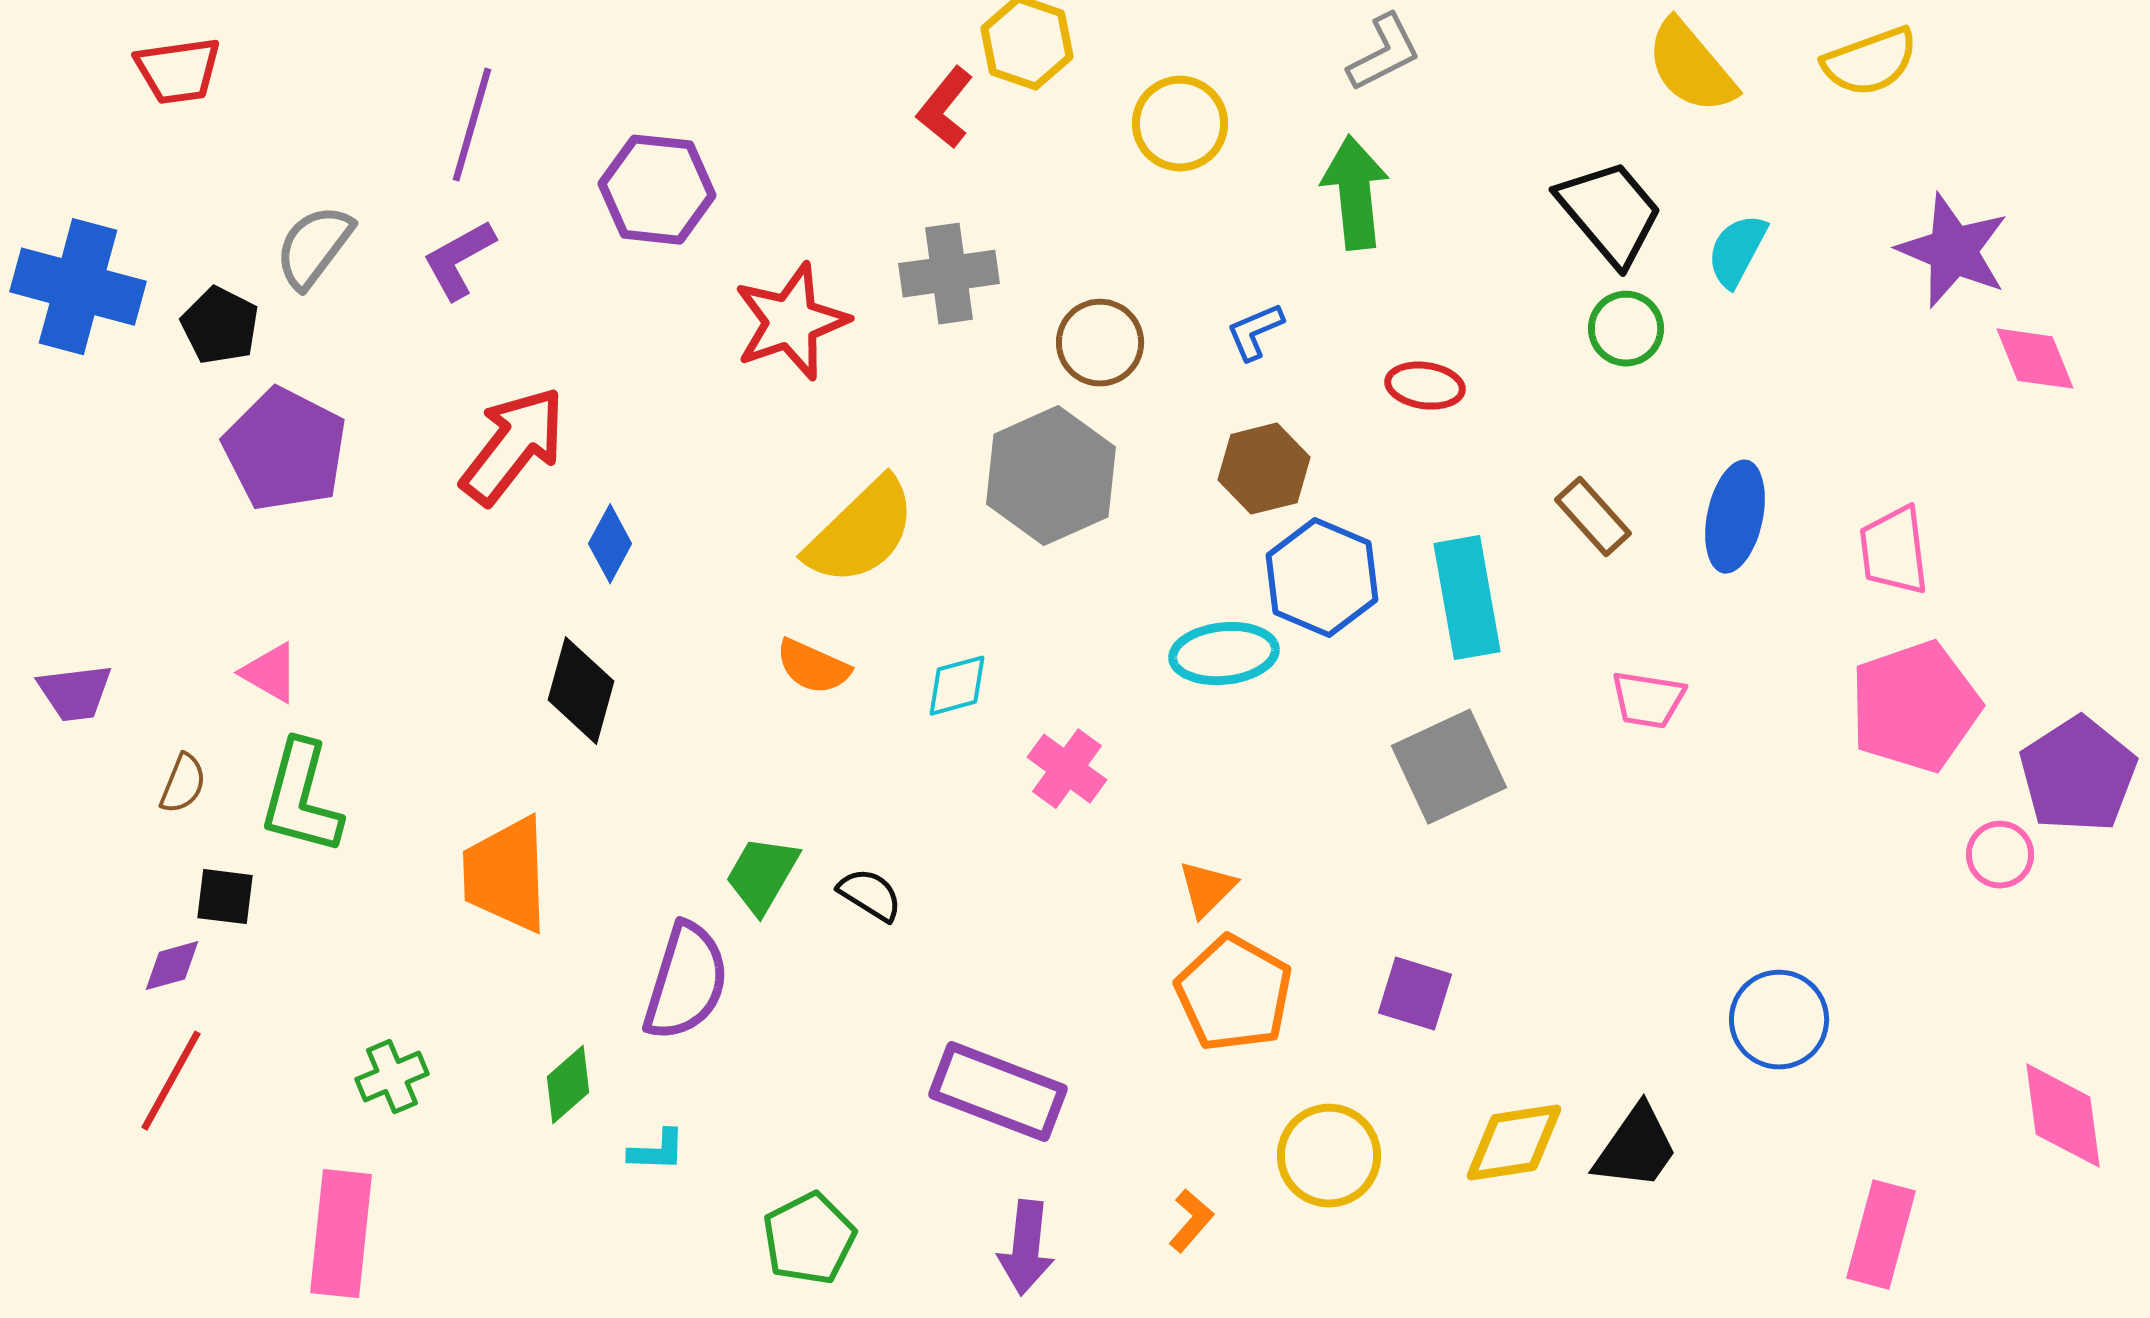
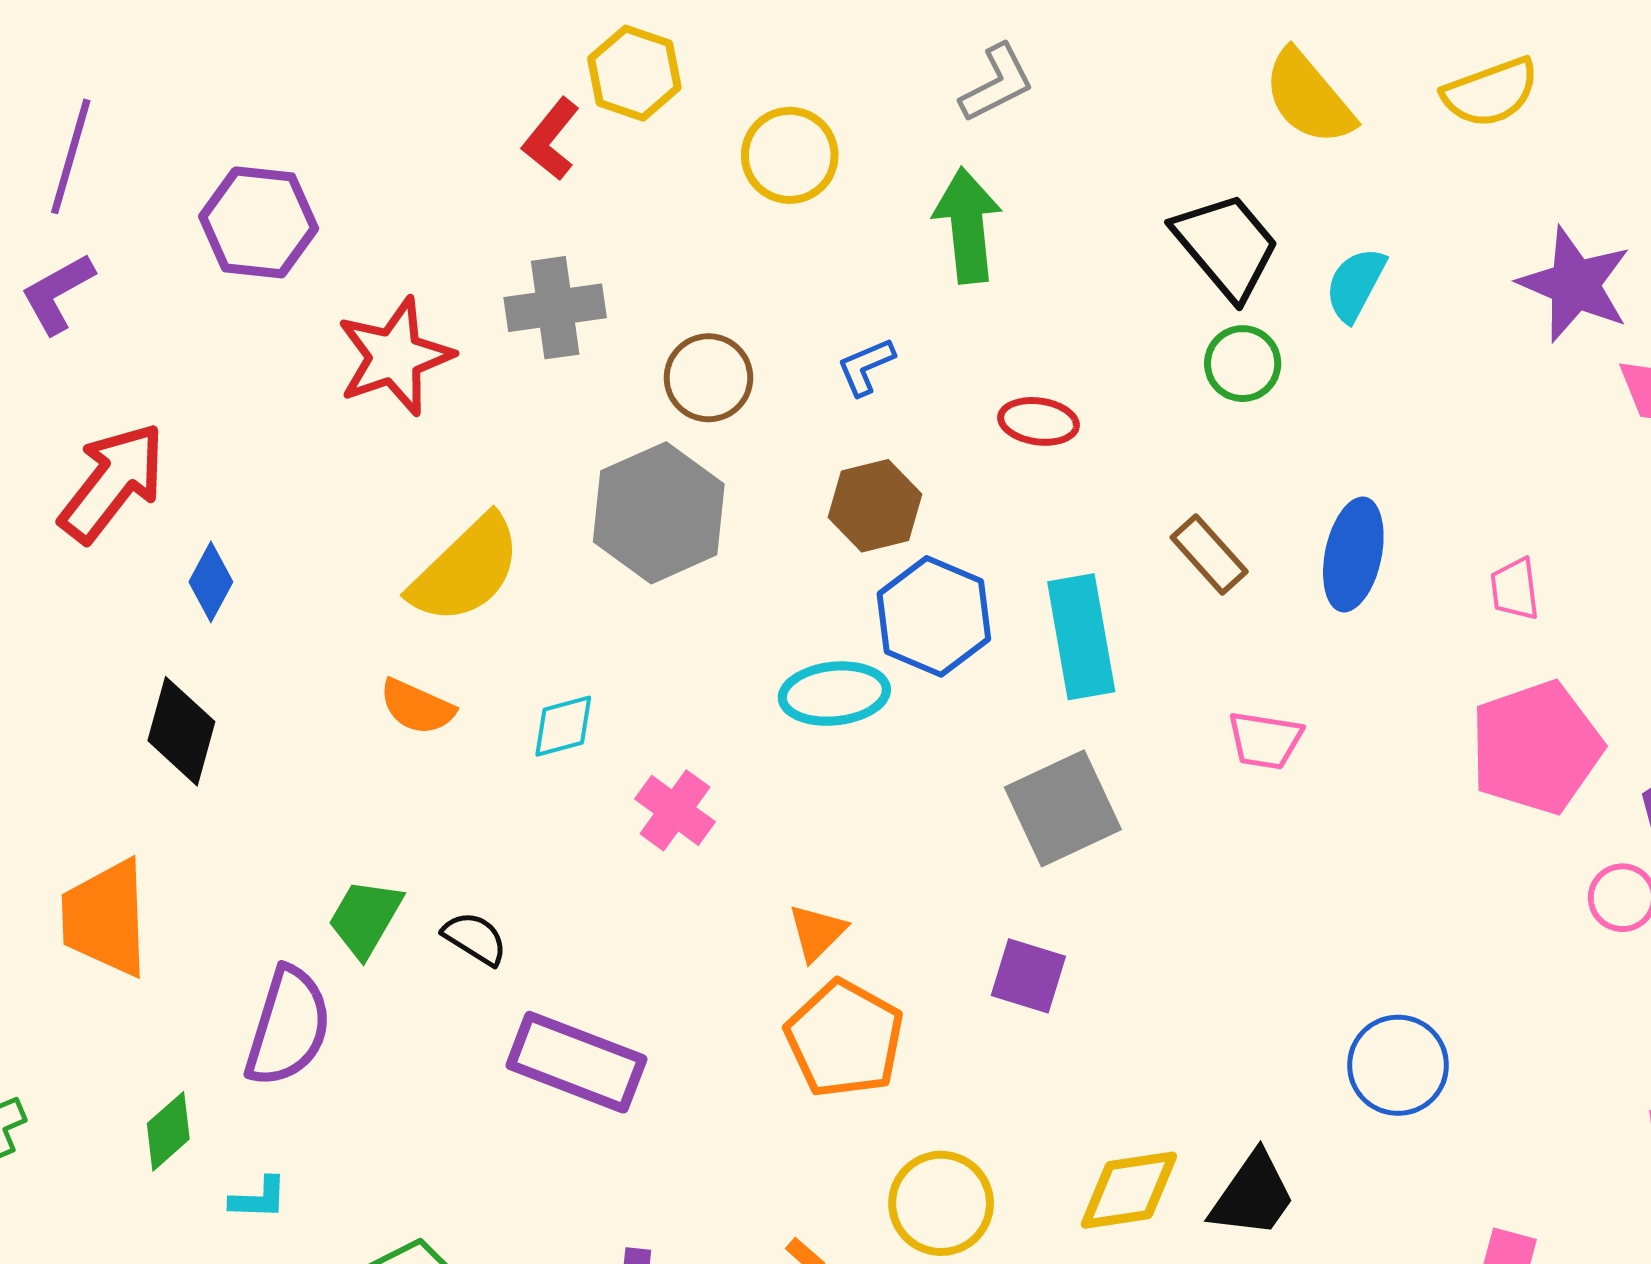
pink trapezoid: (1894, 551) -> (1515, 589), size x0.7
purple square: (1415, 994) -> (1028, 976), moved
purple rectangle: (998, 1092) -> (576, 1062), moved

